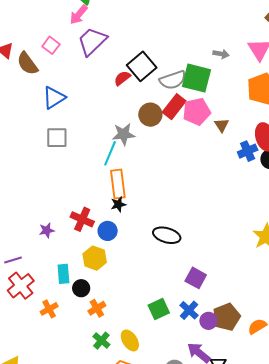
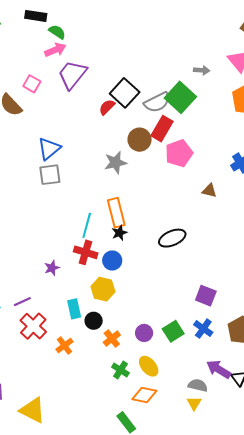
pink arrow: (79, 15) -> (55, 50), turned -145
green square: (196, 78) -> (180, 97), turned 36
blue triangle: (54, 98) -> (49, 149), moved
pink pentagon: (197, 112) -> (179, 153), moved
brown triangle: (222, 125) -> (209, 191), moved, turned -35
cyan line: (110, 153) -> (87, 225), moved
black ellipse: (167, 235) -> (172, 238), moved, turned -32
purple circle: (208, 321) -> (144, 333), moved

